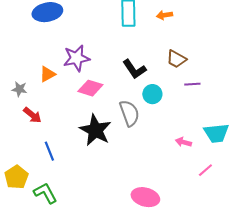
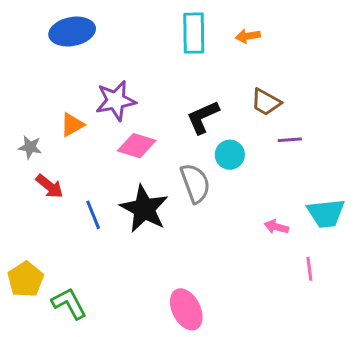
black L-shape: (134, 69) -> (203, 117), turned 100
blue line: (49, 151) -> (93, 215), moved
pink line: (205, 170) -> (309, 269), turned -56
pink ellipse: (145, 197) -> (186, 309), moved, turned 48

